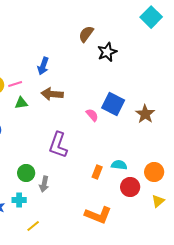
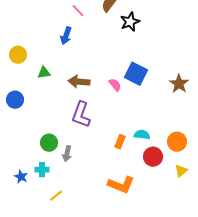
pink line: (15, 84) -> (78, 11), moved, turned 64
brown arrow: (52, 94) -> (79, 82), moved
brown star: (145, 114) -> (179, 84), moved

